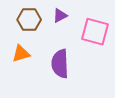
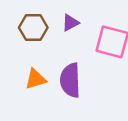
orange triangle: (21, 54) -> (36, 79), moved

